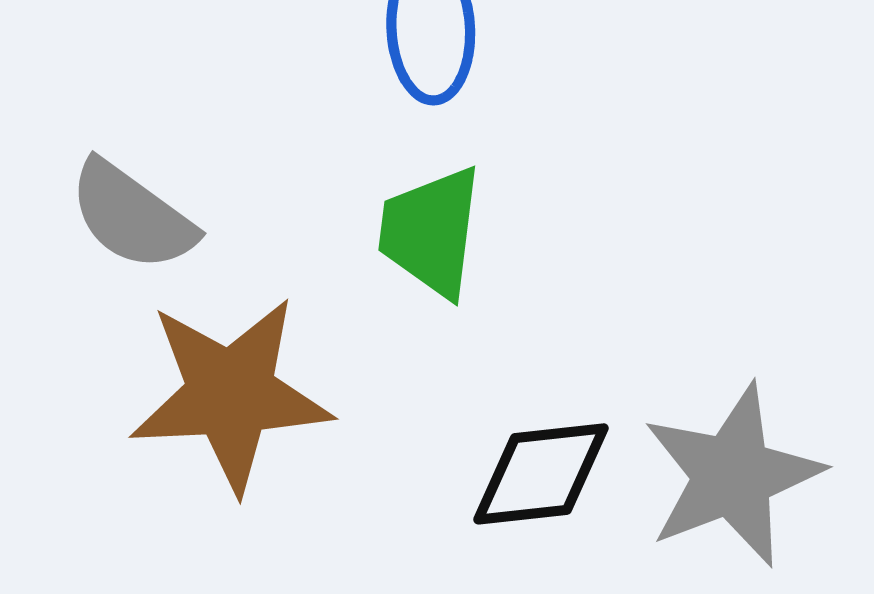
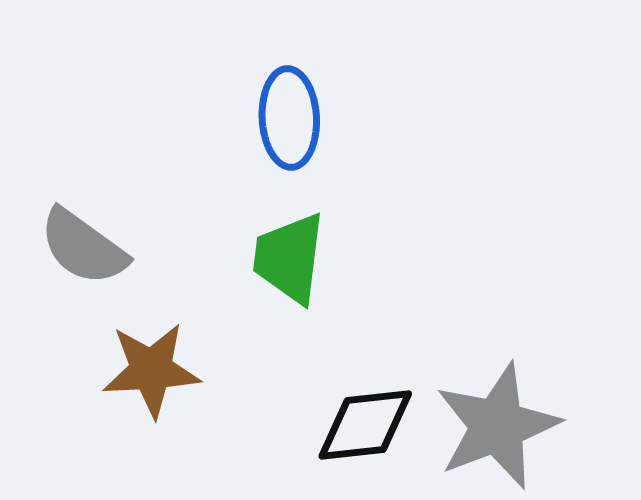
brown star: (231, 394) -> (151, 370), size x0.7

